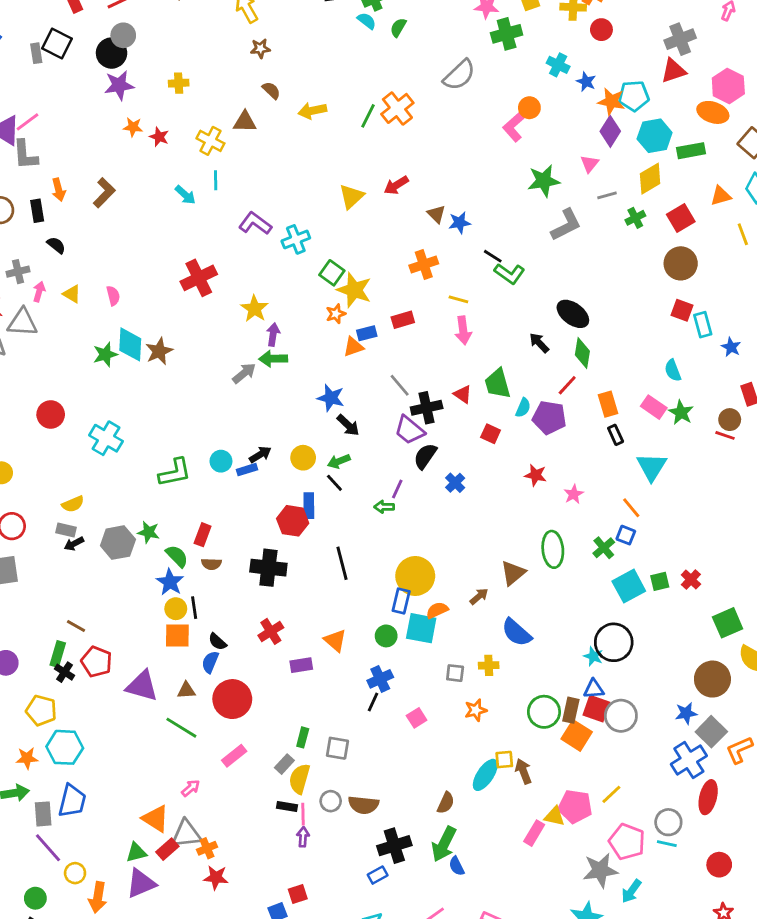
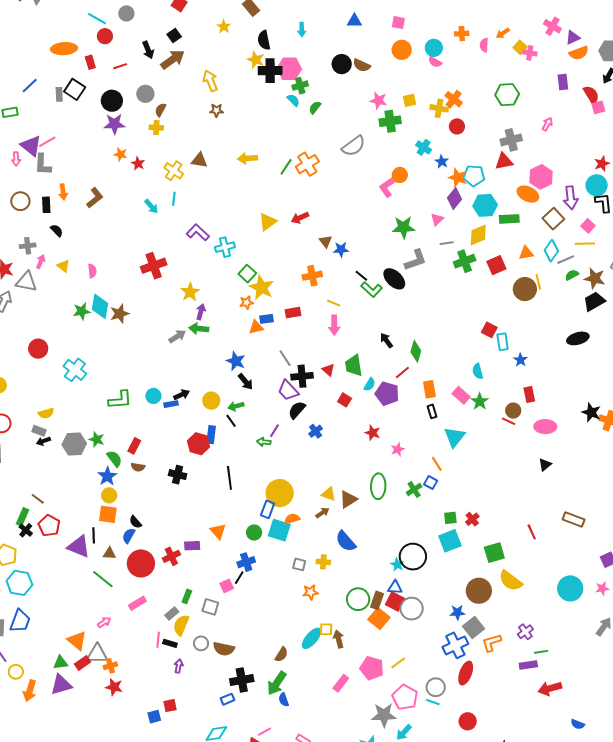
gray circle: (123, 35) -> (145, 94), moved
brown semicircle: (271, 90) -> (160, 110), moved, turned -112
green cross: (635, 218) -> (465, 261), size x1.5
brown circle: (681, 263) -> (525, 289), moved
black ellipse: (573, 314) -> (394, 279), moved
black cross: (268, 568) -> (178, 475), size x0.7
cyan square: (629, 586) -> (450, 541), moved
black line: (194, 608) -> (94, 535), moved
red cross: (271, 631) -> (171, 556), moved
pink square: (417, 718) -> (227, 586), moved
pink line: (303, 814) -> (158, 640), moved
yellow triangle: (554, 816) -> (329, 494), moved

